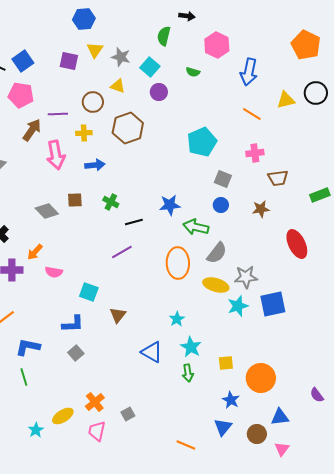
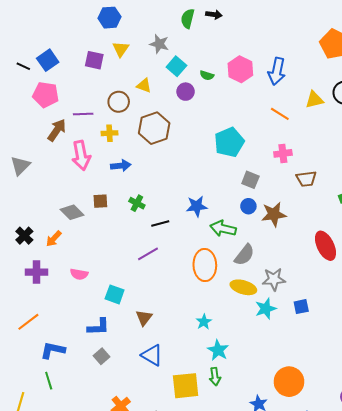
green semicircle: (164, 36) -> (188, 19), moved
pink hexagon: (217, 45) -> (240, 69), moved
gray star: (121, 57) -> (159, 44), moved
green semicircle: (193, 72) -> (207, 75), moved
brown star: (261, 209) -> (274, 214), moved, size x1.4
orange arrow: (35, 252) -> (54, 239), moved
blue square: (273, 304) -> (301, 307), size x0.6
blue triangle: (152, 352) -> (152, 355), moved
yellow square: (226, 363) -> (186, 386), moved, size x1.8

